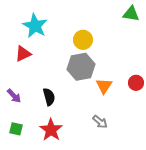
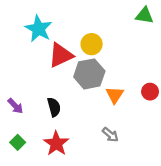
red triangle: (23, 54) -> (61, 55), moved, size x1.4
green square: (16, 129) -> (18, 142), turned 32

